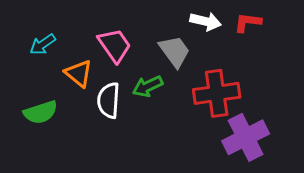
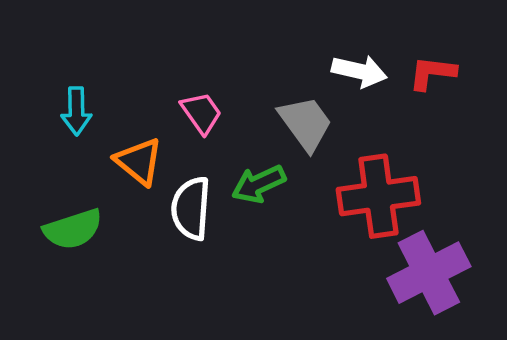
cyan arrow: (43, 44) -> (76, 111), turned -56
pink trapezoid: (115, 45) -> (201, 113), size x0.7

